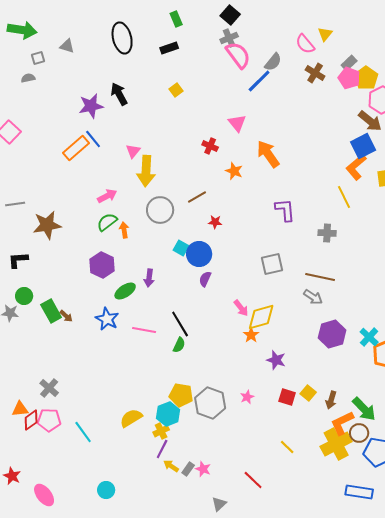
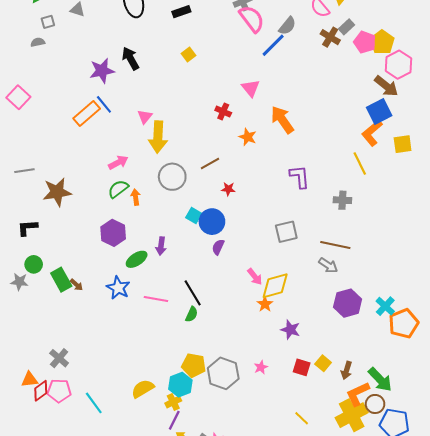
gray rectangle: (349, 63) -> (346, 27), moved

